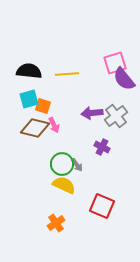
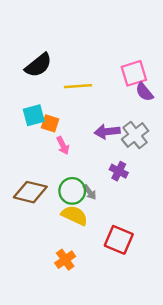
black semicircle: (29, 71) -> (38, 65), moved, turned 135
purple semicircle: (124, 79) -> (144, 92), size x0.7
brown diamond: (35, 128) -> (30, 192), moved

